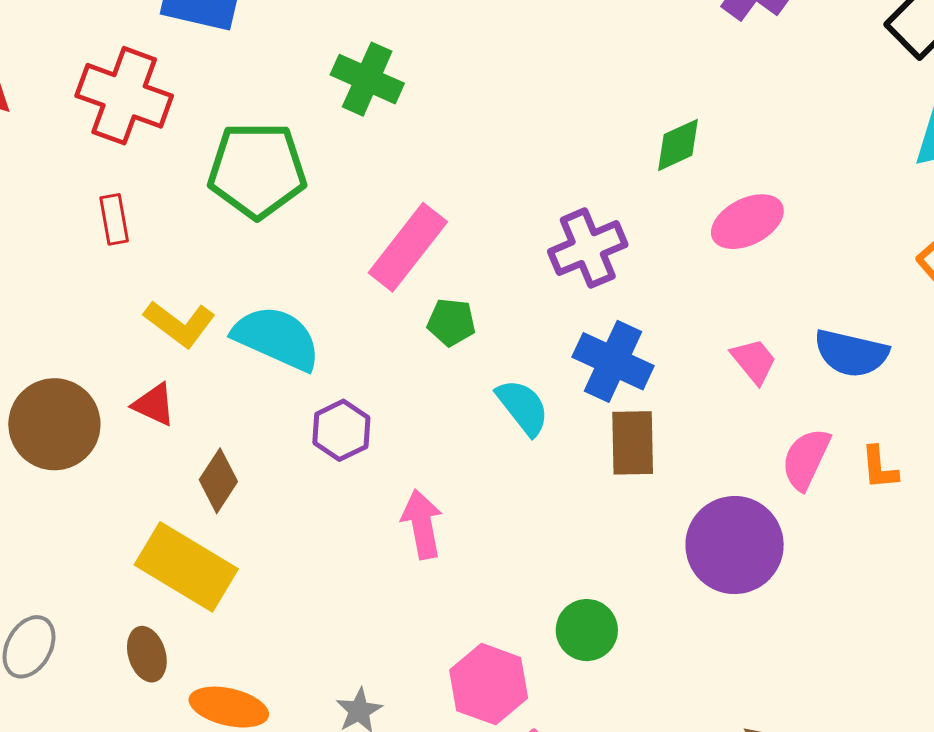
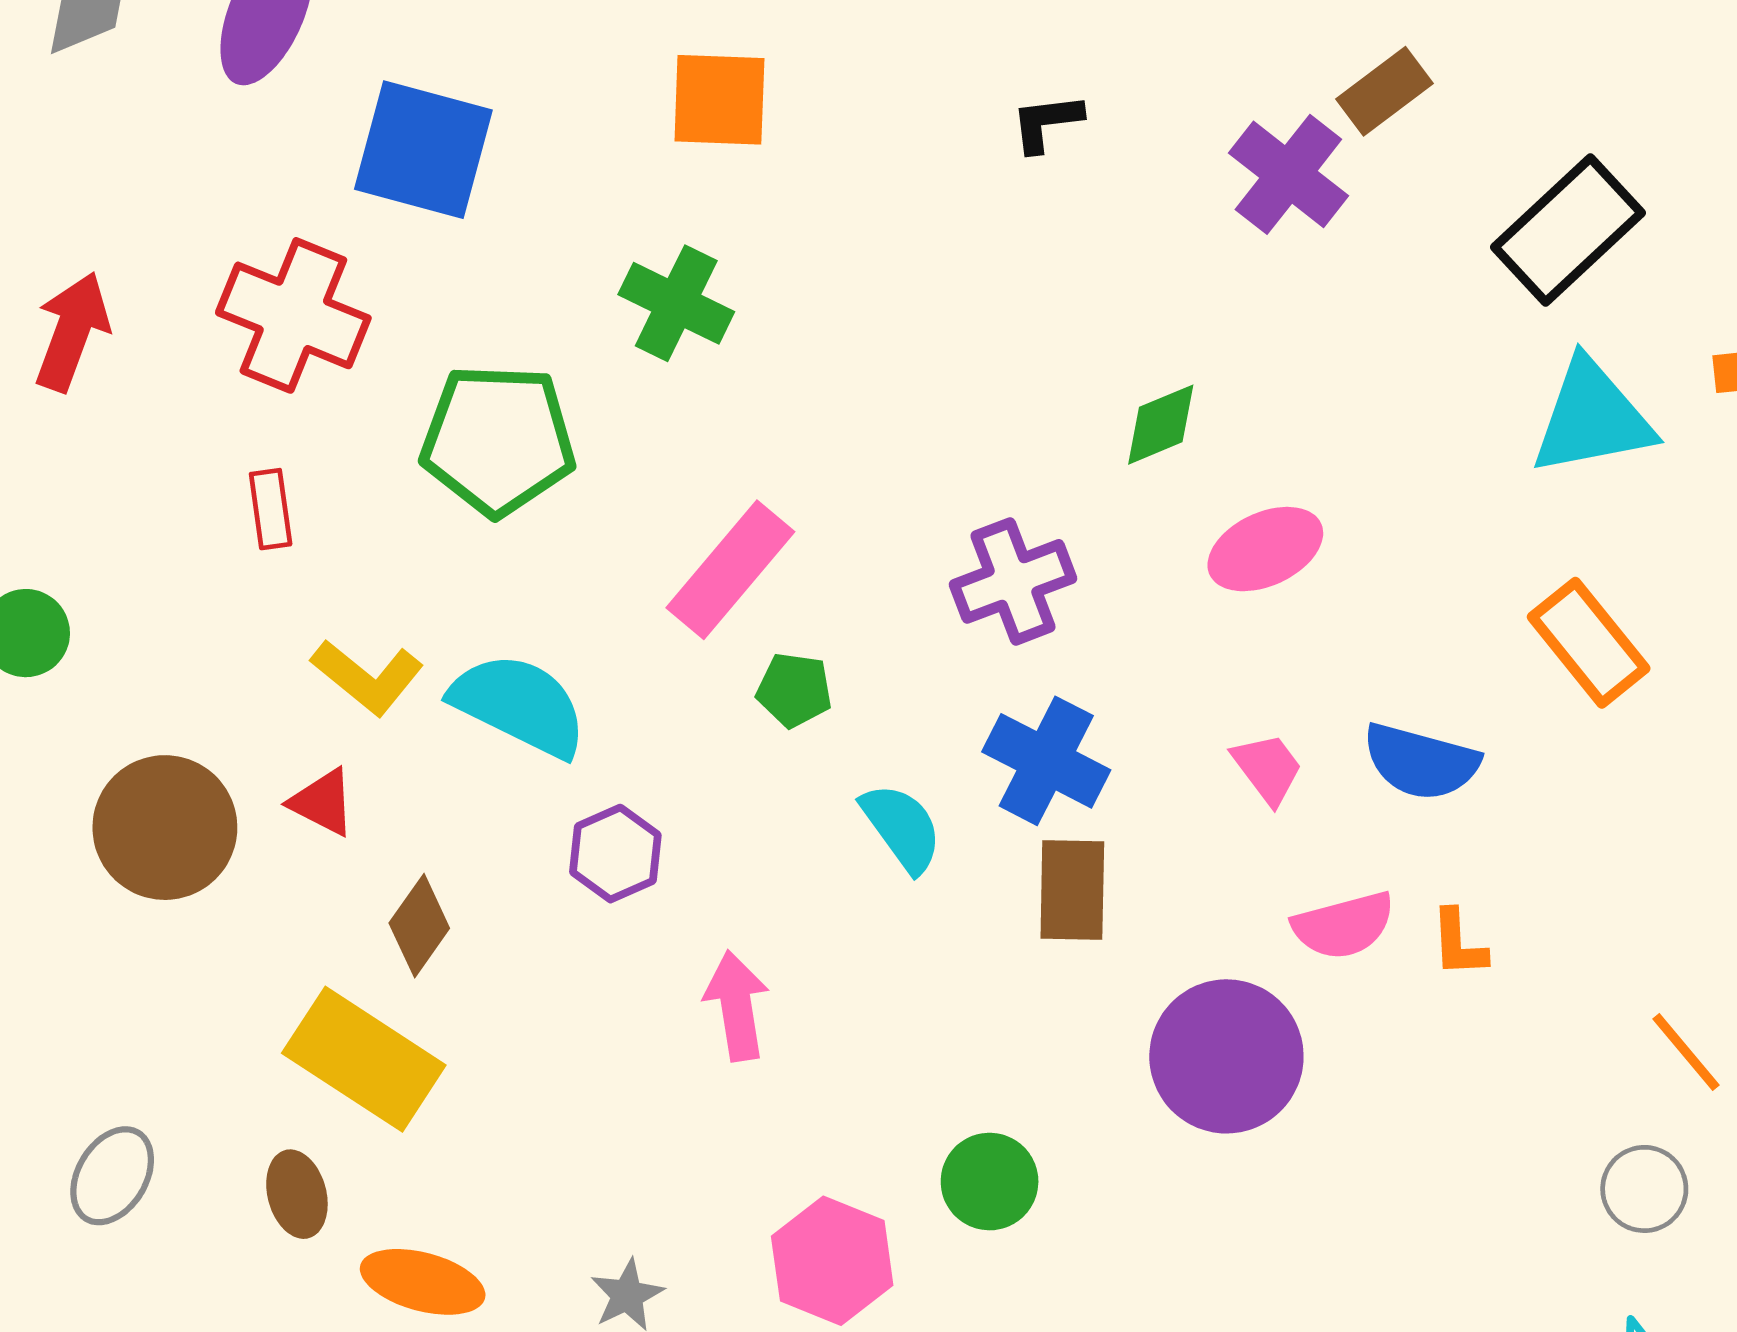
pink semicircle: (806, 459) -> (1344, 925), turned -132

